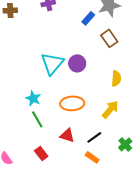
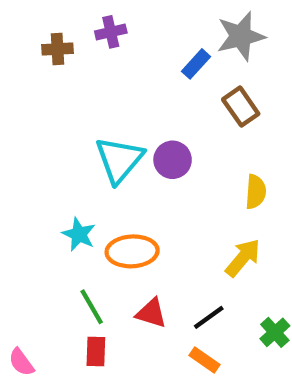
brown cross: (10, 10) -> (58, 49), moved
orange ellipse: (72, 103) -> (132, 251), moved
green line: (37, 119) -> (92, 307), moved
red rectangle: (41, 153) -> (96, 352), turned 40

